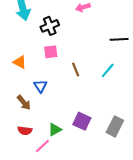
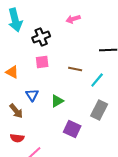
brown line: (76, 69) -> (75, 69), moved, turned -56
gray rectangle: (115, 126) -> (99, 110), moved
green triangle: (55, 130) -> (57, 101), moved

